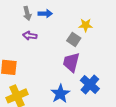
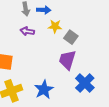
yellow star: (86, 25) -> (55, 26), moved
blue star: (60, 94) -> (44, 89), moved

